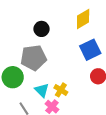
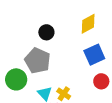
gray pentagon: (33, 58) -> (37, 61), turned 30

